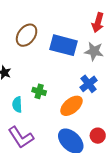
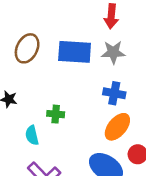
blue cross: (89, 84) -> (114, 93), turned -30
orange ellipse: (71, 106) -> (117, 127), moved

